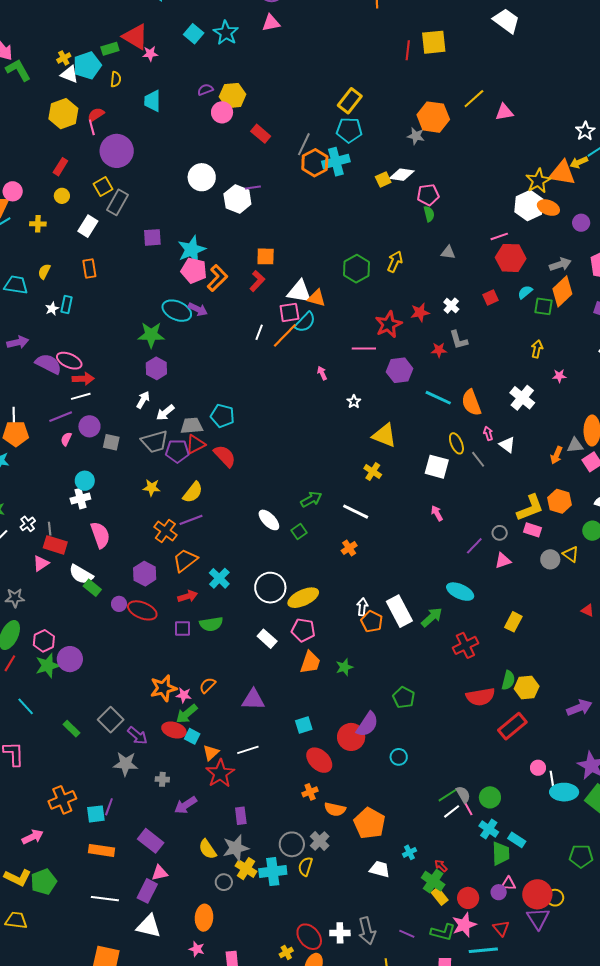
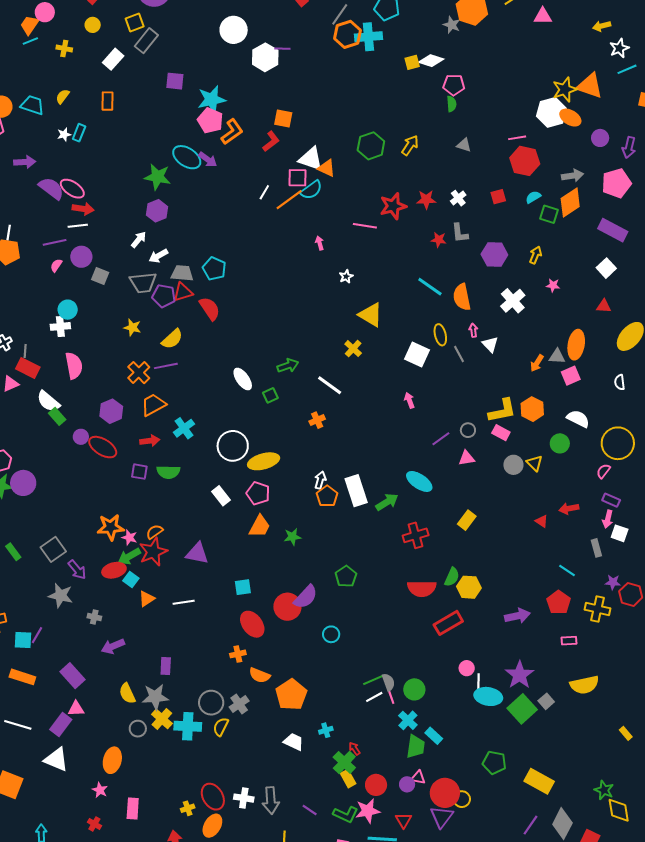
yellow arrow: (579, 162) -> (602, 26), moved
purple hexagon: (400, 370) -> (494, 255), moved
red ellipse: (174, 730) -> (114, 570), turned -40
red star: (220, 773) -> (153, 552), moved

